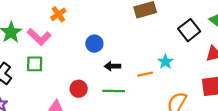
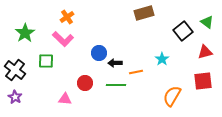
pink L-shape: (39, 37) -> (63, 39), moved
blue circle: (94, 44) -> (99, 53), moved
orange line: (145, 74) -> (136, 72), moved

